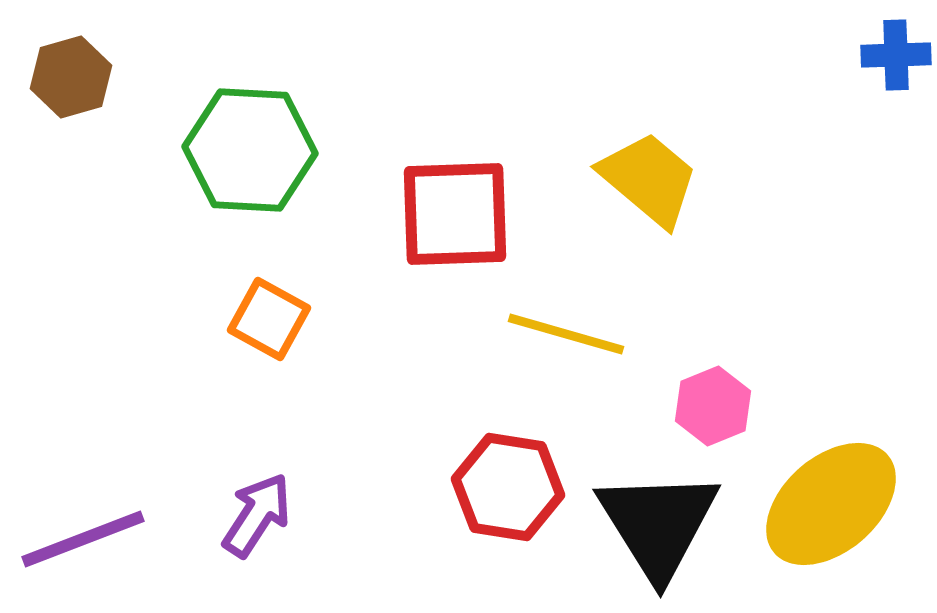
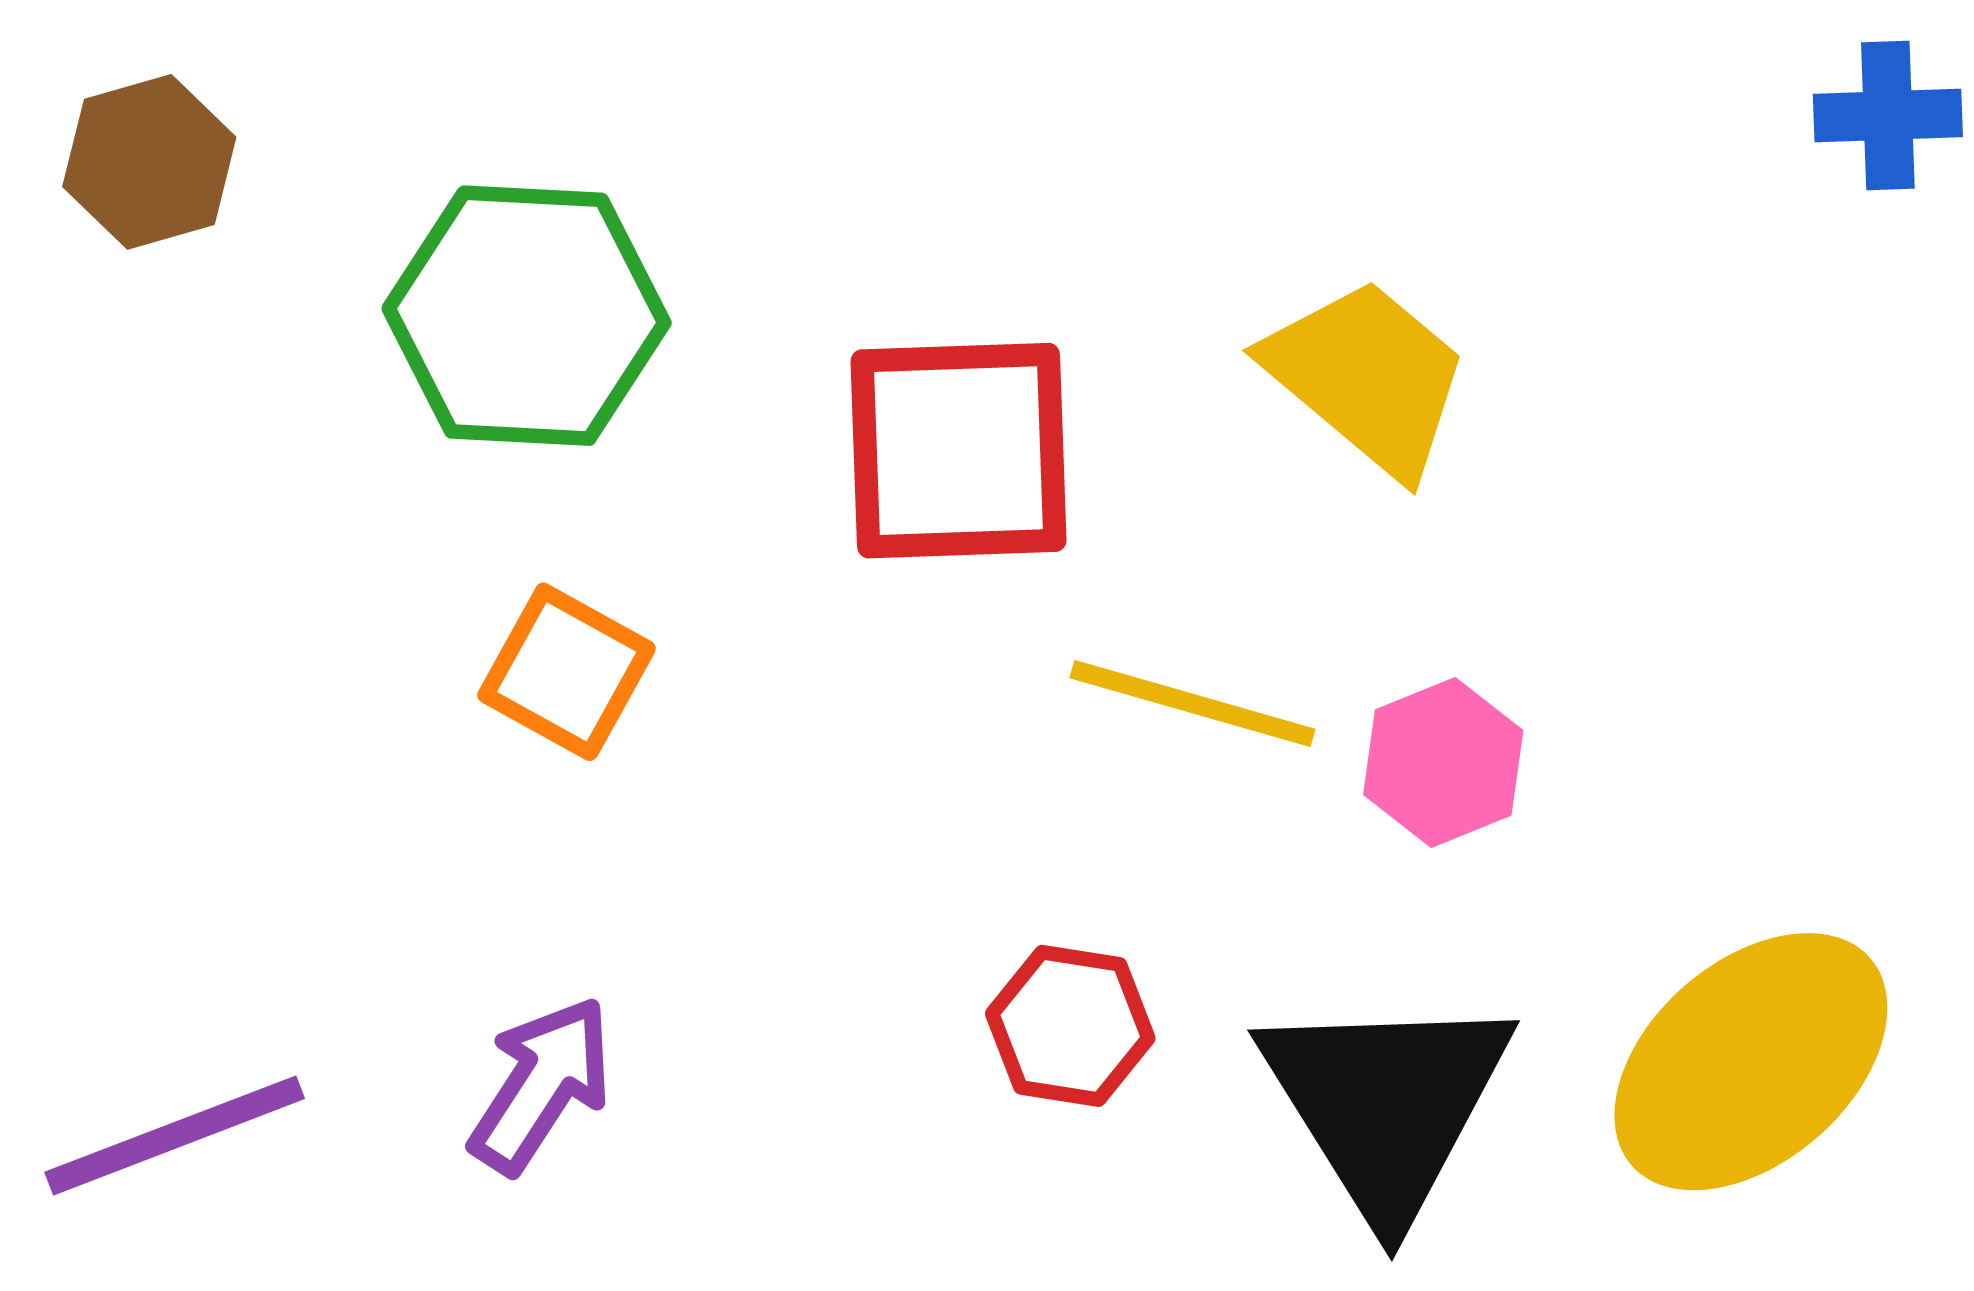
pink hexagon: (713, 406) -> (1443, 762), moved
red hexagon: (508, 487) -> (1070, 1026), size x0.7

